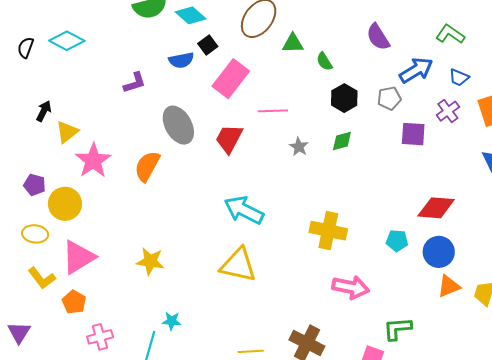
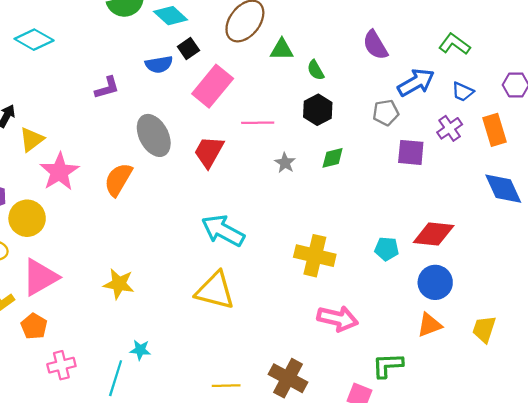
black hexagon: (344, 98) -> (318, 110), moved
cyan pentagon: (397, 241) -> (387, 249), moved
orange triangle: (449, 286) -> (429, 325), moved

